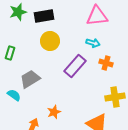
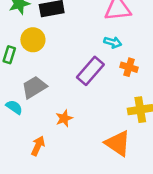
yellow circle: (50, 41) -> (33, 40), moved
orange star: (54, 112) -> (64, 118), moved

